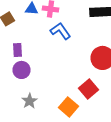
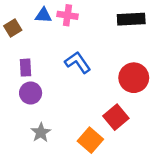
blue L-shape: (61, 31) -> (78, 62), moved

